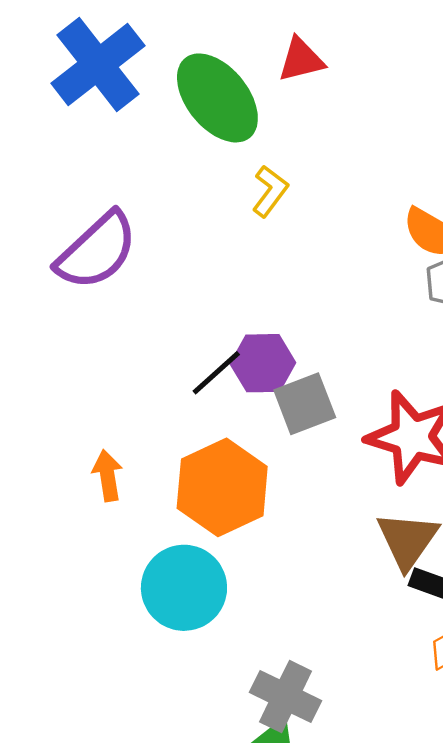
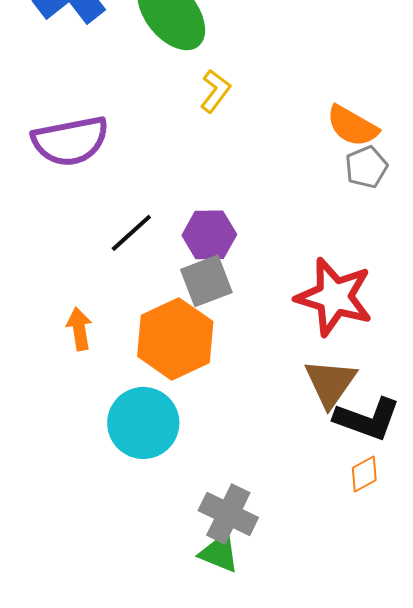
purple semicircle: (97, 251) -> (70, 141), turned 32
black line: (216, 373) -> (131, 233), moved
gray square: (305, 404) -> (206, 281), moved

